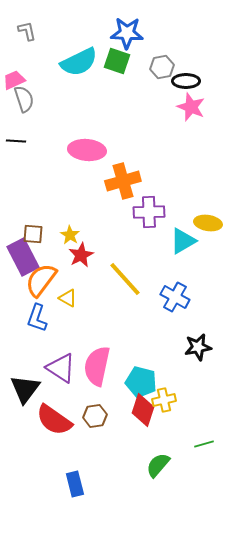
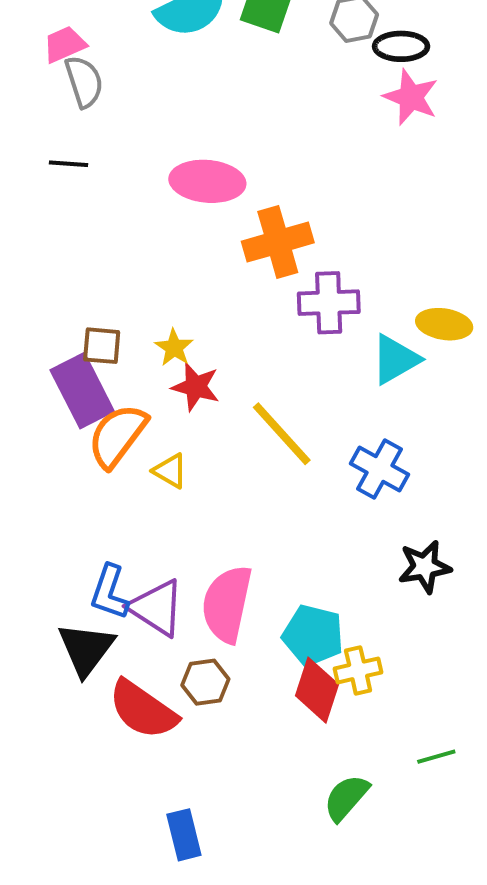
red star: (81, 255) -> (196, 387), turned -30
blue L-shape: (37, 318) -> (110, 592), moved
brown hexagon: (95, 416) -> (205, 682), moved

